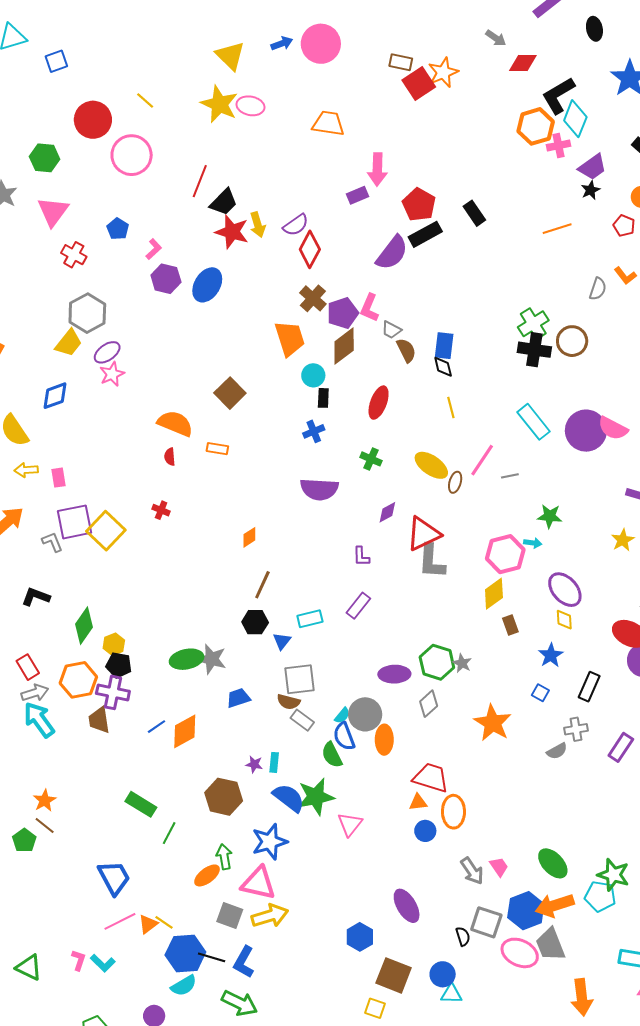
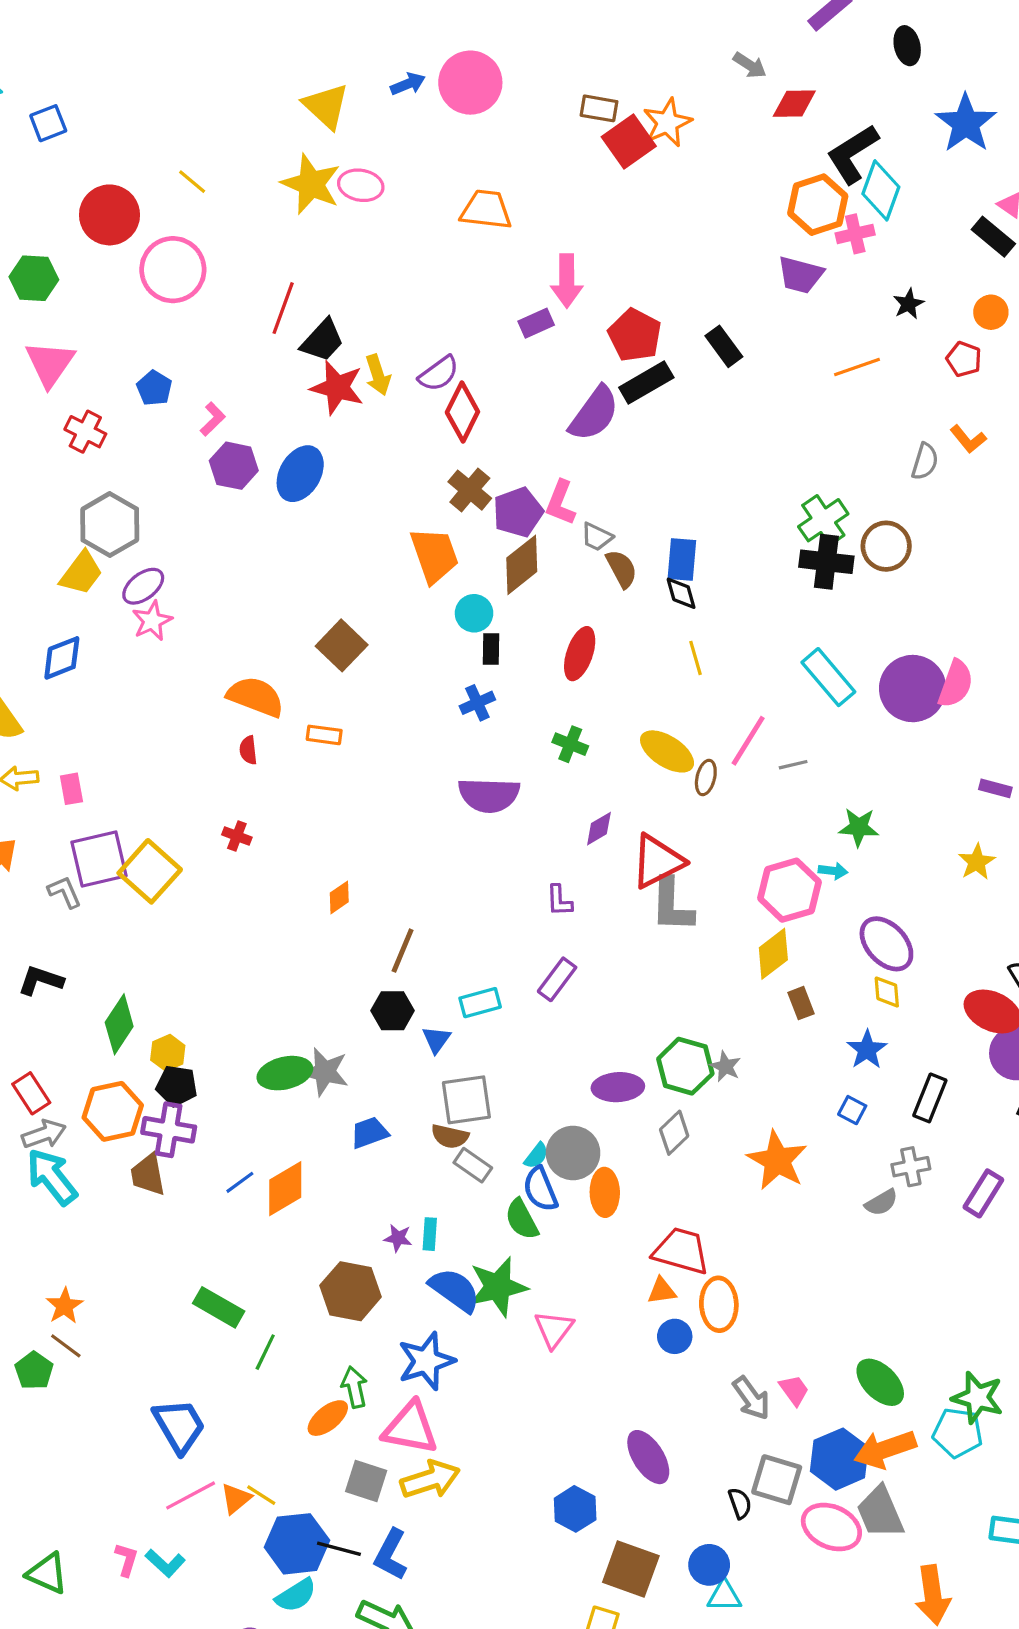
purple trapezoid: (592, 167) -> (800, 275), moved, turned 52
pink semicircle: (613, 428) -> (956, 684), turned -96
orange diamond: (249, 537) -> (339, 897), moved

